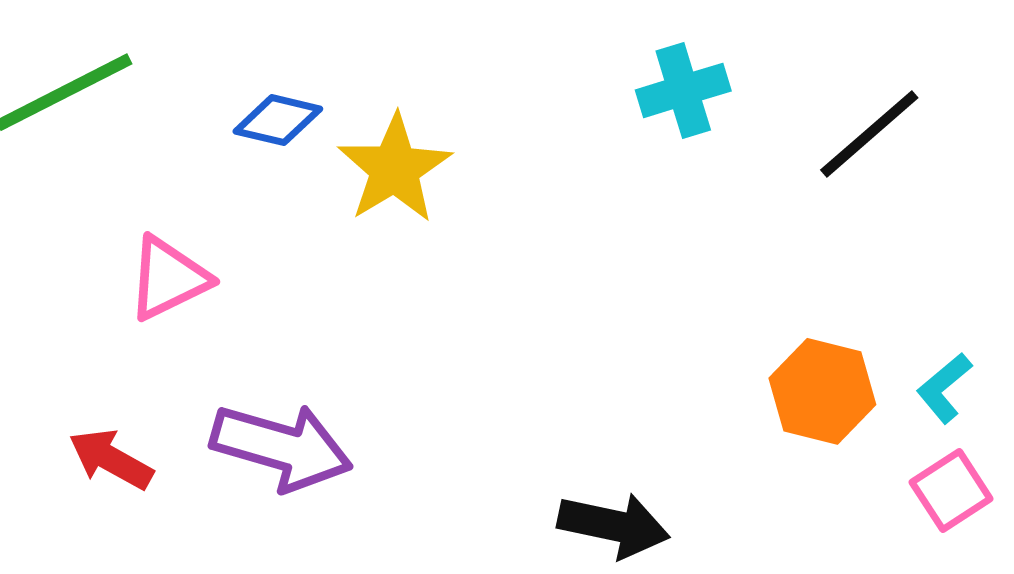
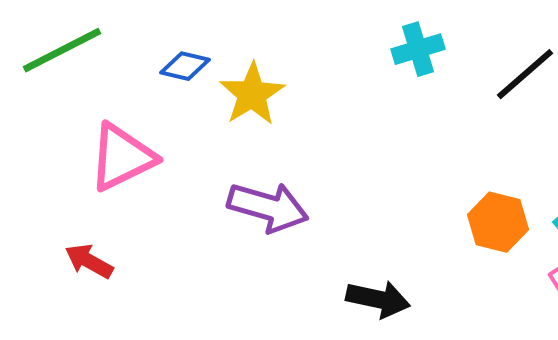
pink triangle: (168, 278) -> (122, 157), size x1.4
purple arrow: (281, 447) -> (268, 207), moved

